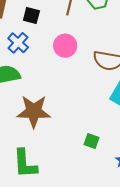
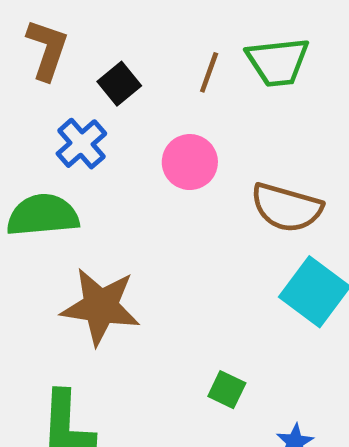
black square: (31, 15) -> (119, 84), turned 30

